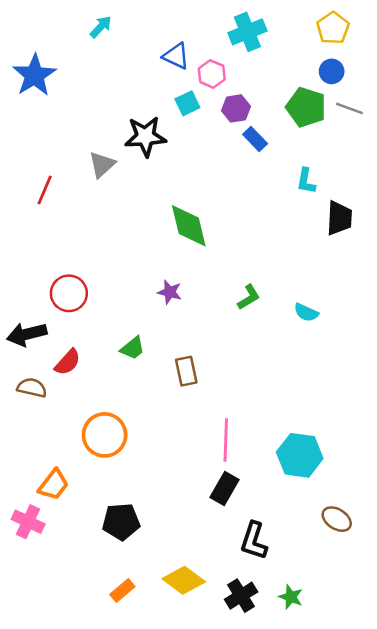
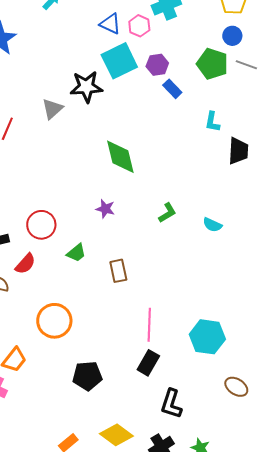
pink hexagon: (212, 74) -> (139, 26), moved
cyan square: (187, 103) -> (119, 61), size x1.8
red circle: (69, 293) -> (41, 225), moved
black pentagon: (121, 522) -> (87, 376), moved

